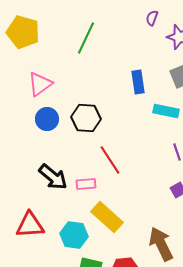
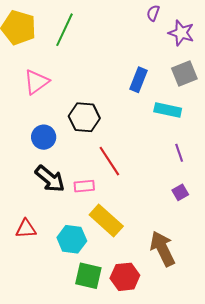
green line: (86, 38) -> (64, 30), moved
blue rectangle: (138, 82) -> (138, 80), turned 30
blue circle: (47, 119) -> (44, 137), moved
red triangle: (30, 225) -> (26, 229), size x0.7

